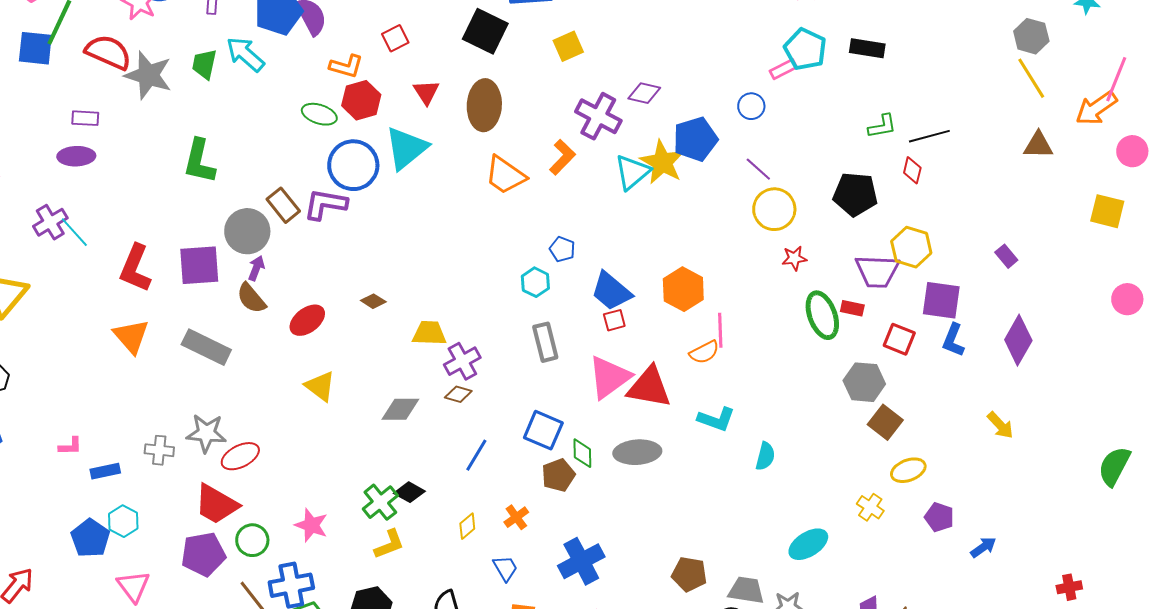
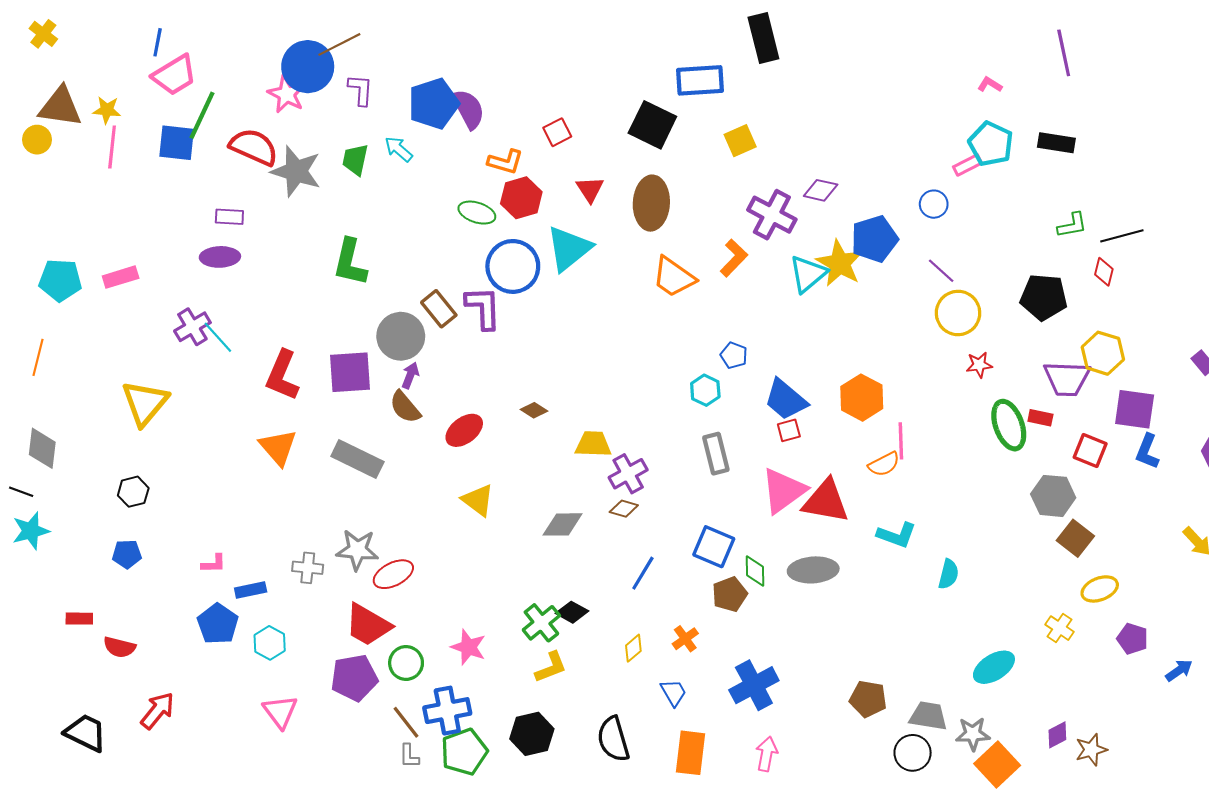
cyan arrow: (245, 54) -> (399, 149), size x0.7
purple L-shape: (325, 204) -> (483, 308), turned 78
blue pentagon: (90, 538) -> (218, 624), moved

